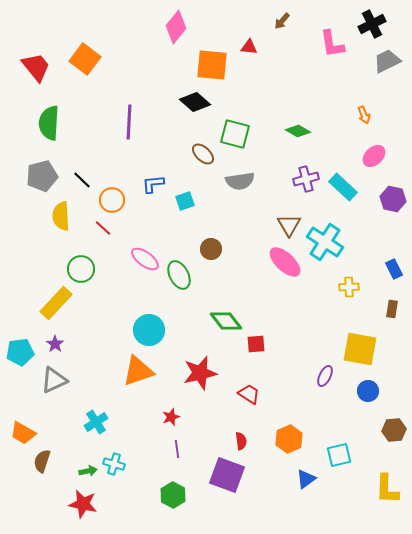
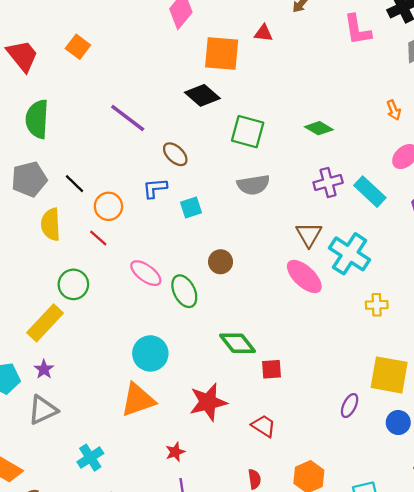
orange square: (85, 59) -> (78, 47), size x0.7
purple line: (129, 122) -> (128, 118), turned -56
brown ellipse: (203, 154) -> (175, 154), moved

